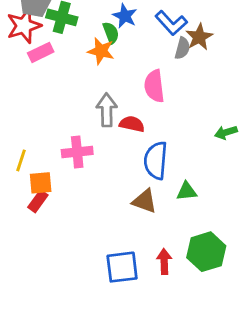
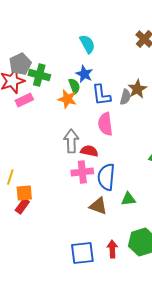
blue L-shape: (171, 23) -> (101, 95), moved, turned 35
pink cross: (77, 152) -> (82, 172), moved

